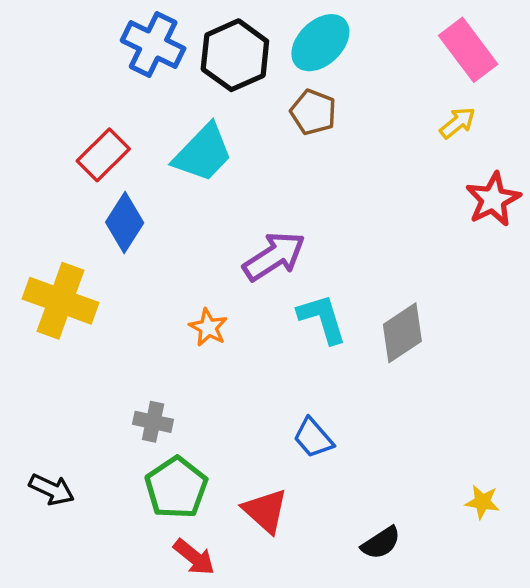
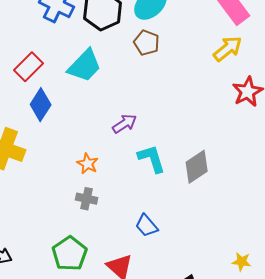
yellow arrow: (457, 123) -> (228, 49), size x1.4
purple arrow: (274, 256) -> (125, 124), size x0.7
gray cross: (153, 422) -> (87, 199), moved

